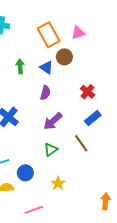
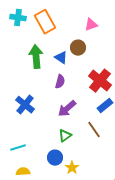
orange rectangle: (49, 35) -> (45, 22), moved
green arrow: (20, 66) -> (36, 57), size x1.6
red cross: (88, 92) -> (100, 81), size x1.6
blue circle: (25, 173) -> (55, 158), moved

